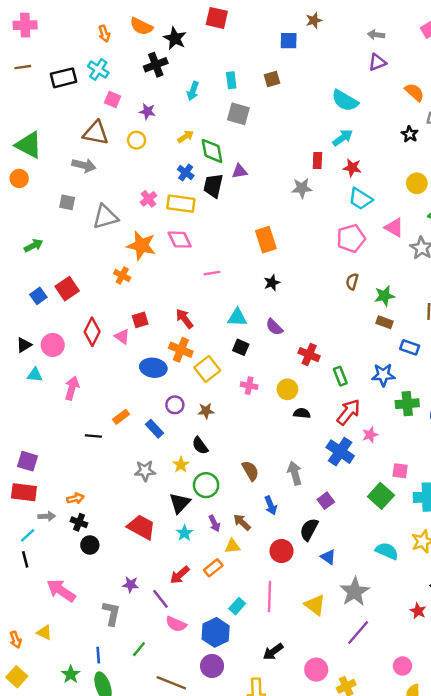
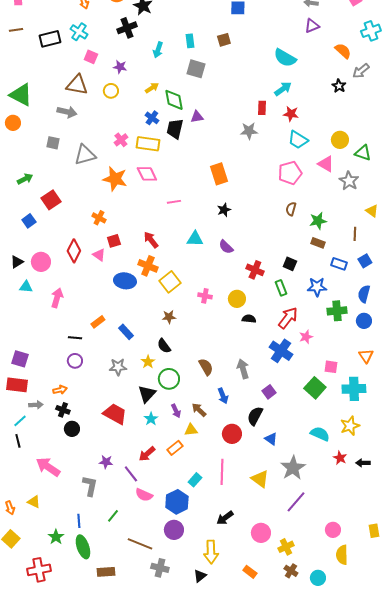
yellow circle: (417, 183) -> (340, 140), moved
orange cross: (122, 275) -> (99, 218), moved
red square: (67, 289) -> (51, 200), moved
black square: (241, 347) -> (290, 264), moved
purple circle: (175, 405) -> (75, 361), moved
red star: (418, 611) -> (340, 458), moved

